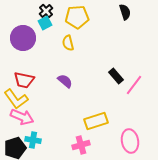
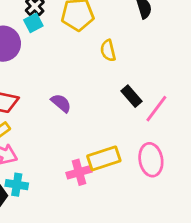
yellow semicircle: (68, 43) -> (108, 51), moved
pink ellipse: (130, 141) -> (151, 160), moved
pink cross: (81, 145) -> (79, 172), moved

